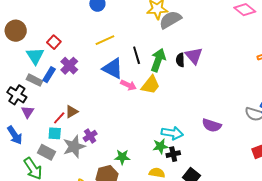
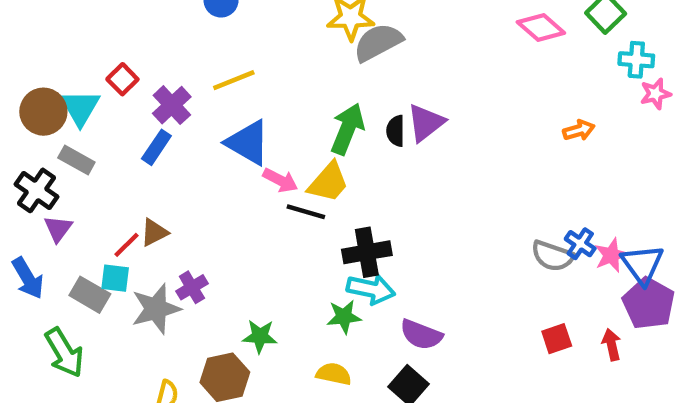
brown circle: (16, 31) -> (43, 112), moved
black line: (137, 55) -> (306, 212), moved, turned -60
purple triangle: (194, 56) -> (426, 123), turned 30
purple cross: (69, 66) -> (172, 105), moved
blue rectangle: (49, 75) -> (156, 147), moved
purple semicircle: (212, 125) -> (421, 335), moved
gray rectangle: (46, 152) -> (90, 295), moved
black cross: (173, 154) -> (367, 252), moved, size x1.5

